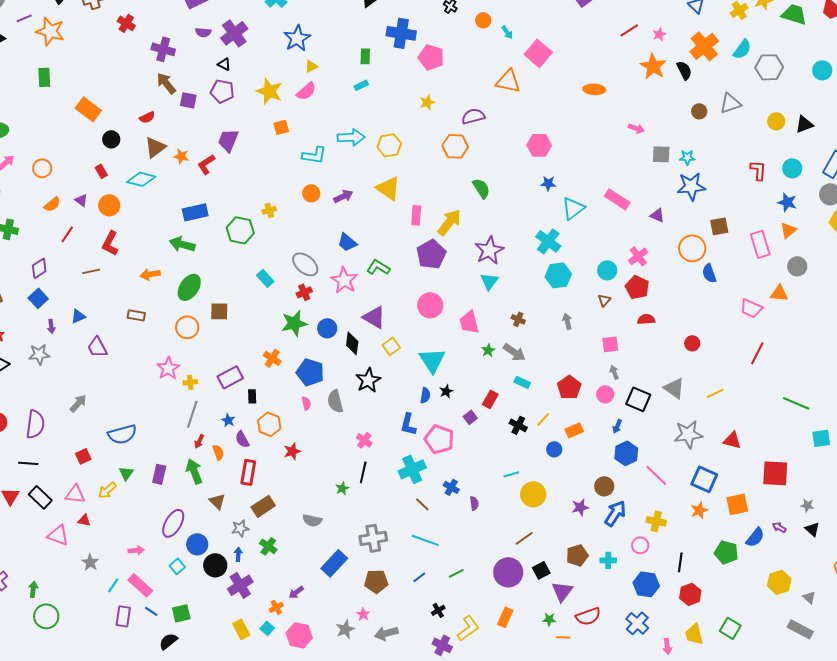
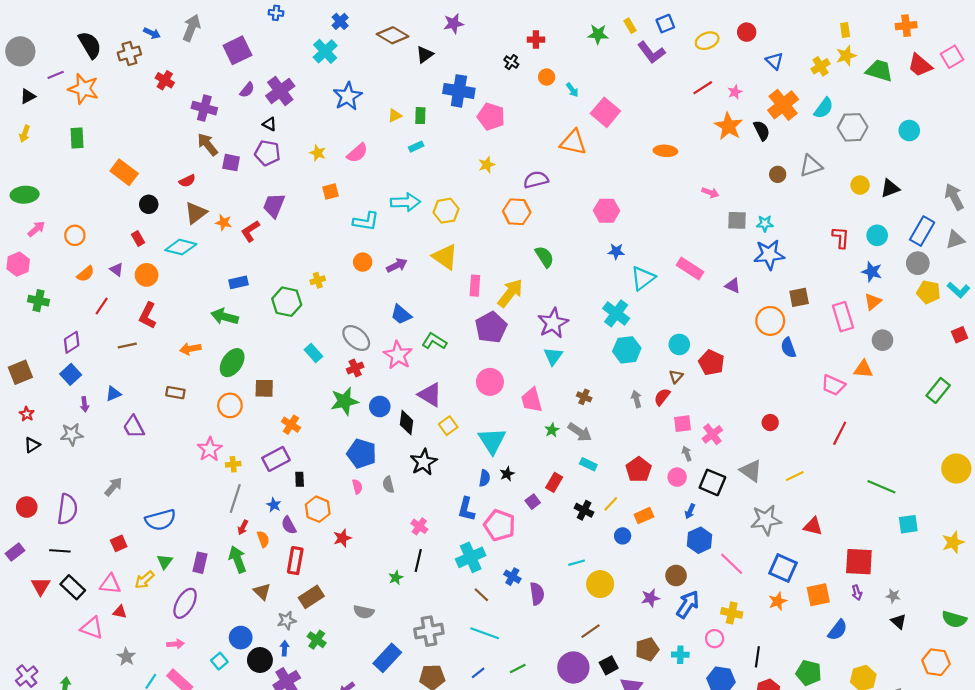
purple semicircle: (203, 32) -> (247, 90), turned -56
yellow triangle: (311, 66) -> (395, 116), moved
yellow star: (269, 91) -> (318, 153), size x0.6
blue rectangle: (195, 212) -> (239, 282), size x0.7
pink cross: (638, 256) -> (712, 434), moved
red semicircle: (646, 319) -> (662, 397), moved, turned -48
orange cross: (272, 358) -> (291, 425), moved
gray semicircle: (335, 401) -> (388, 485), size x0.7
purple semicircle: (474, 503) -> (537, 594), size x1.5
purple ellipse: (173, 523) -> (185, 603), moved
purple arrow: (779, 527) -> (857, 593), moved, turned -136
green pentagon: (726, 552) -> (809, 673), moved

